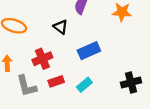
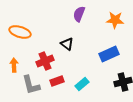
black triangle: (61, 27) -> (67, 44), moved
blue rectangle: (89, 51) -> (109, 54), moved

